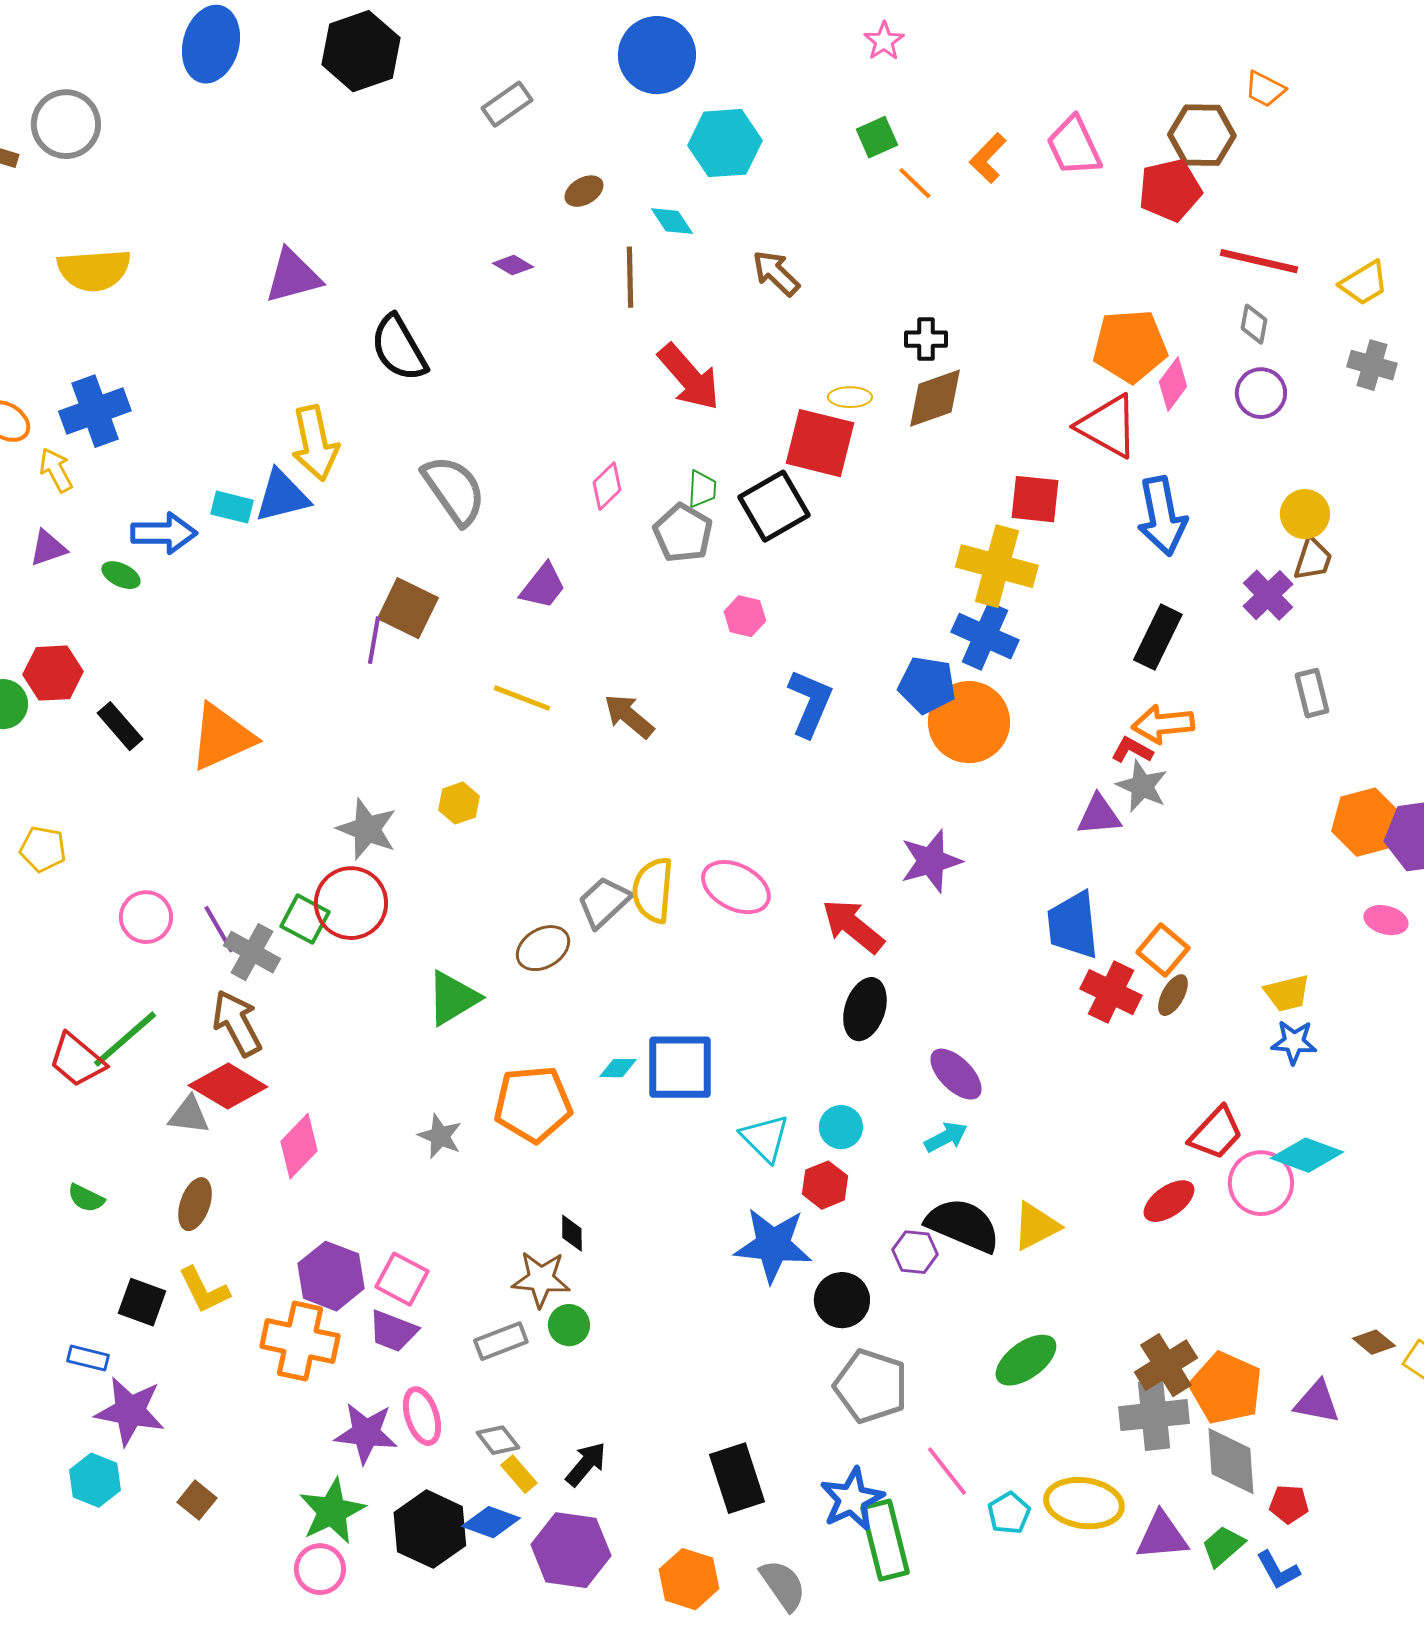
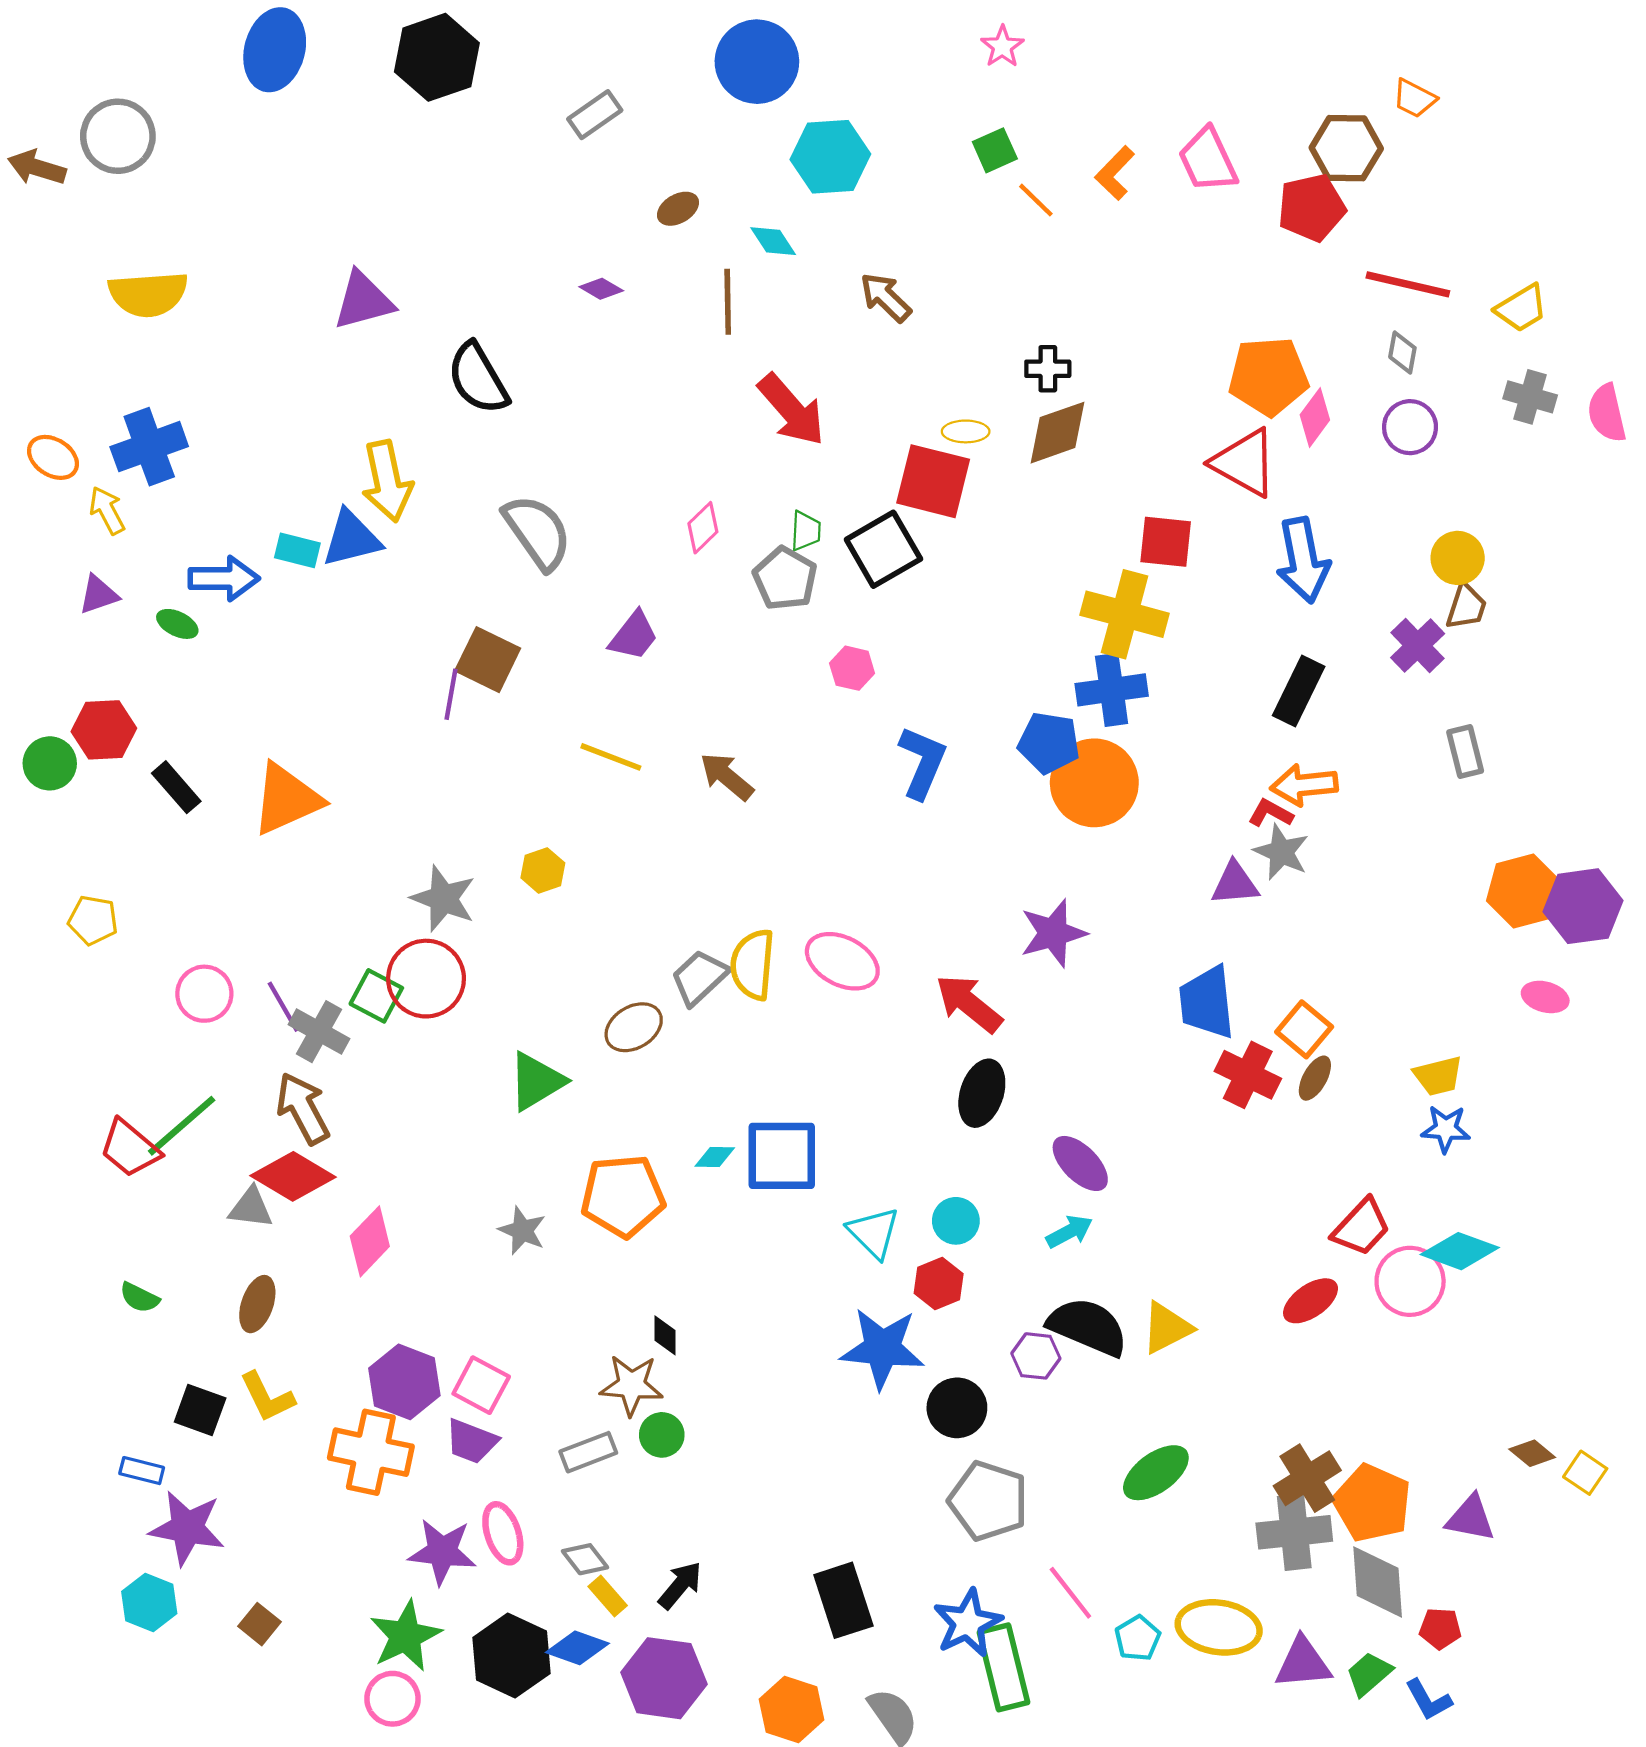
blue cross: (985, 636) -> (1112, 690), turned -32

